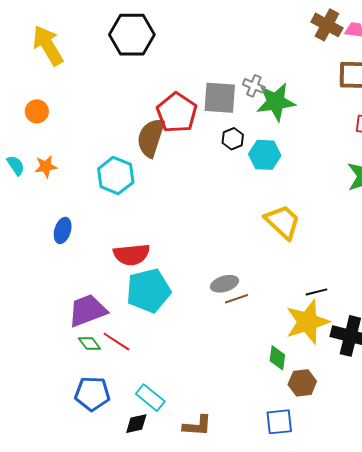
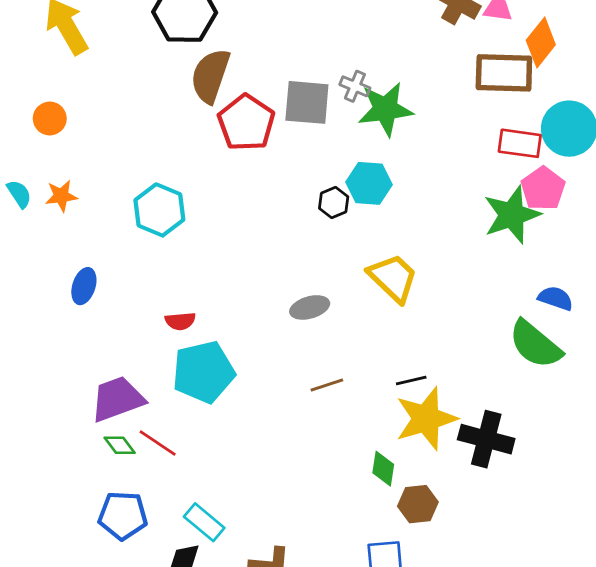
brown semicircle: (151, 138) -> (210, 76), moved
black hexagon: (233, 139) -> (334, 203), moved
red semicircle: (132, 255) -> (180, 321), size x0.6
gray ellipse: (225, 284) -> (310, 307), moved
black line: (316, 292) -> (411, 381), moved

